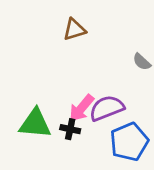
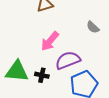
pink arrow: (81, 108) -> (50, 41), moved

